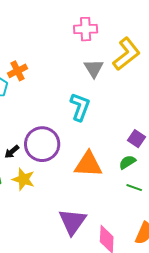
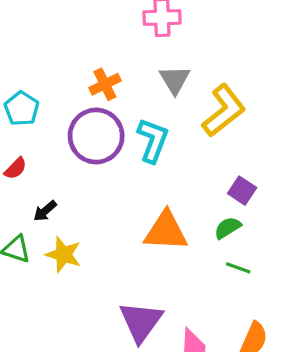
yellow L-shape: (126, 54) -> (224, 111), moved
orange cross: (18, 71) -> (105, 84), moved
purple circle: (42, 144) -> (96, 136), moved

